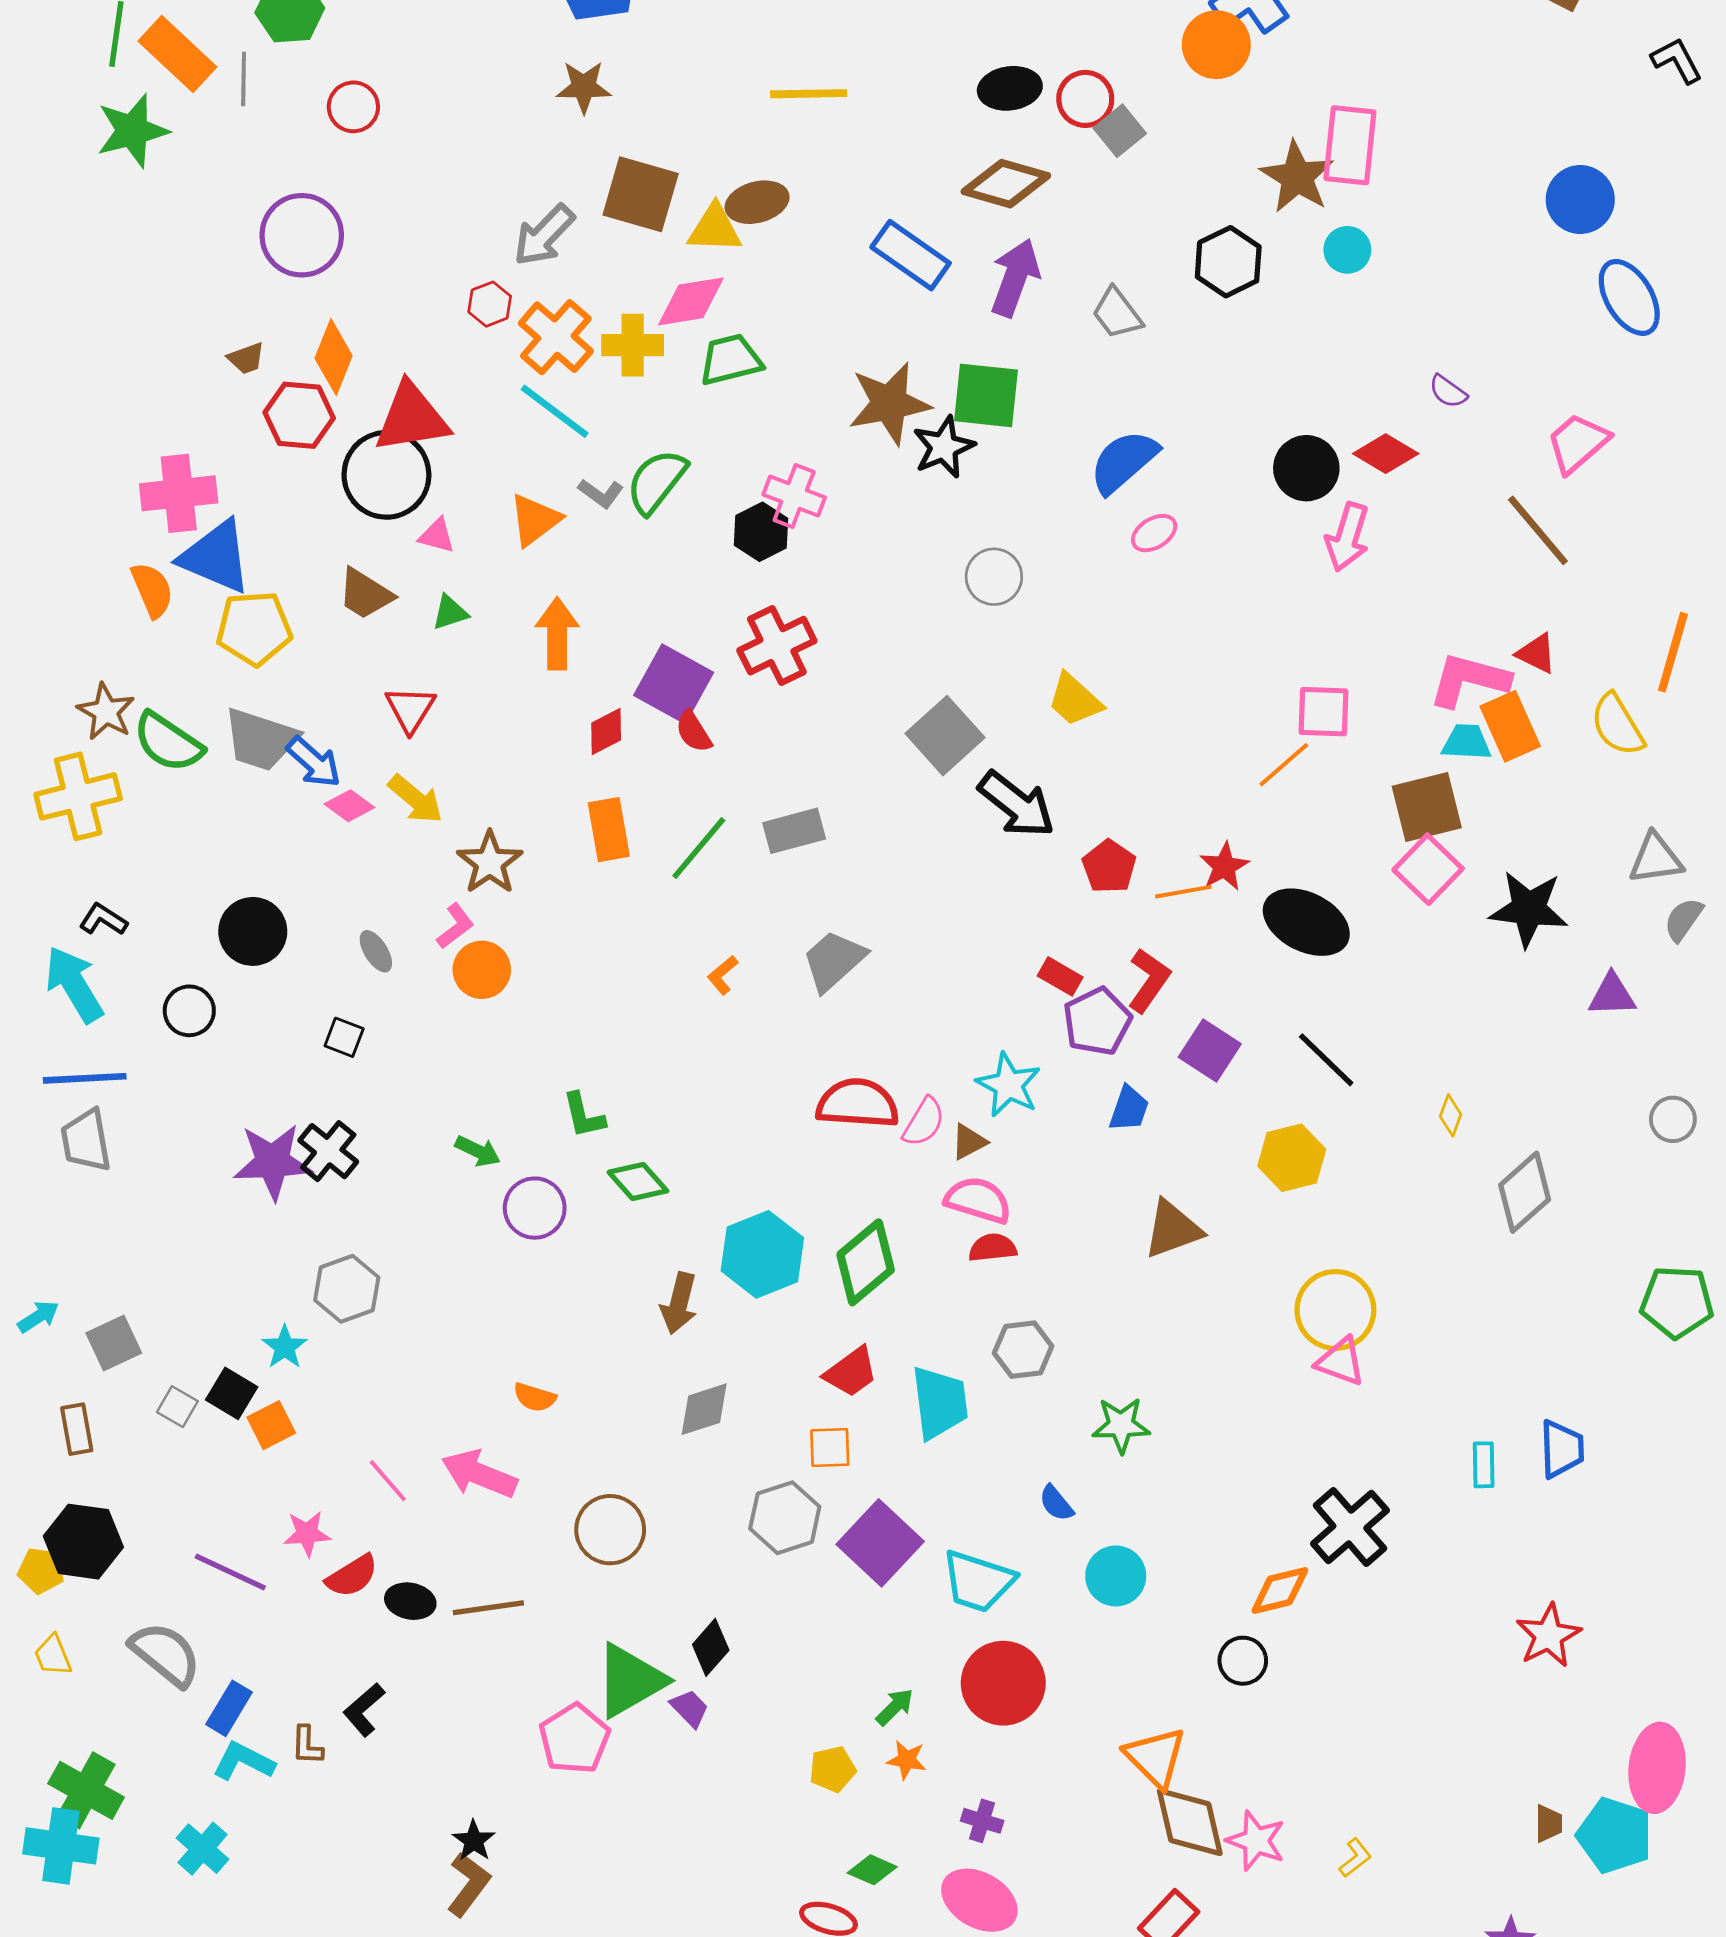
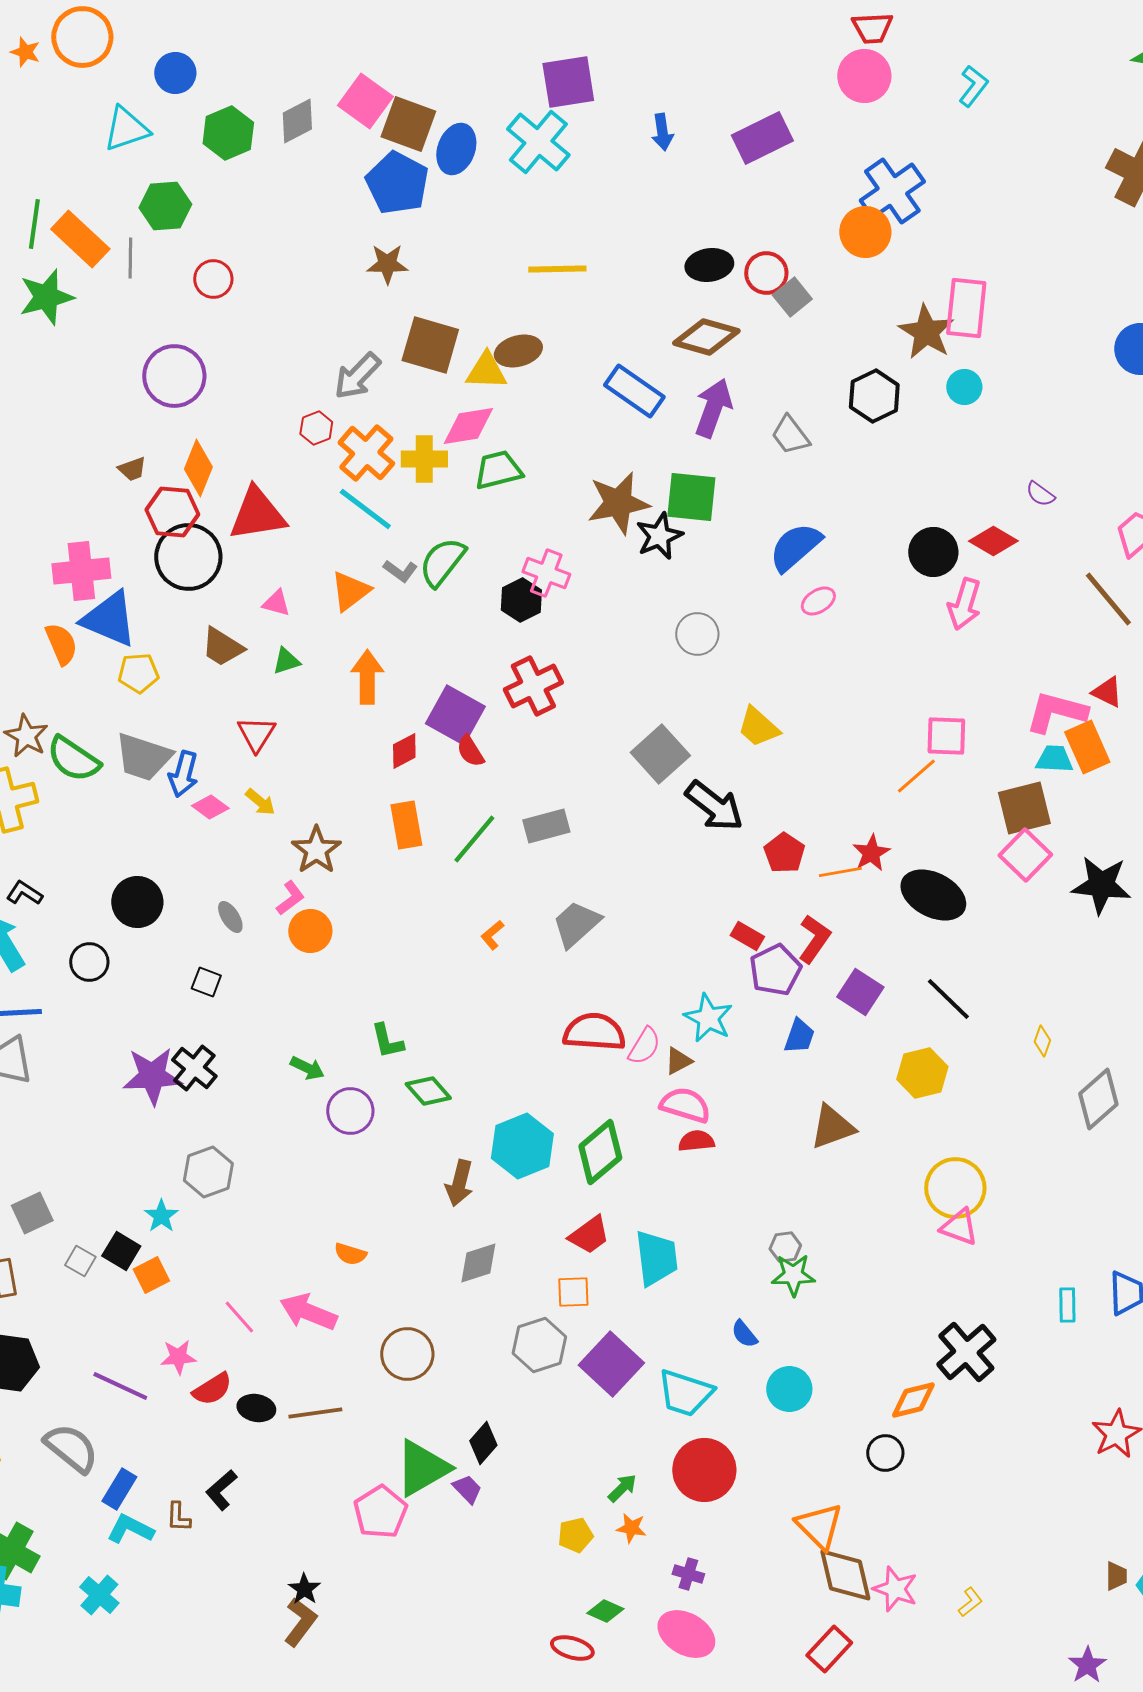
black circle: (386, 475) -> (188, 557), moved
yellow pentagon: (254, 628) -> (138, 673), size x0.7
blue arrow: (314, 762) -> (183, 774), turned 63
yellow arrow: (416, 799) -> (260, 802), size x0.7
gray hexagon: (1023, 1350) -> (785, 1247), moved, size x0.7

